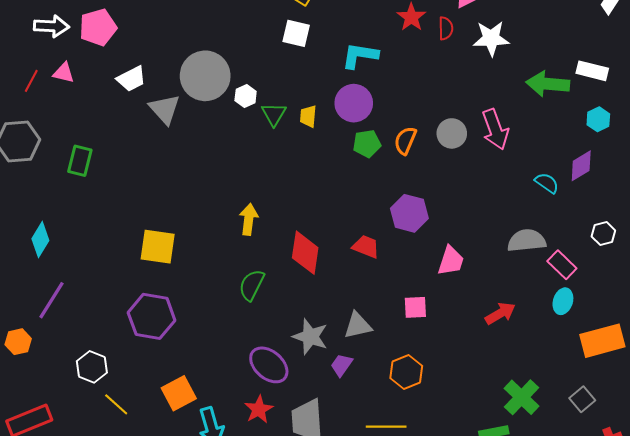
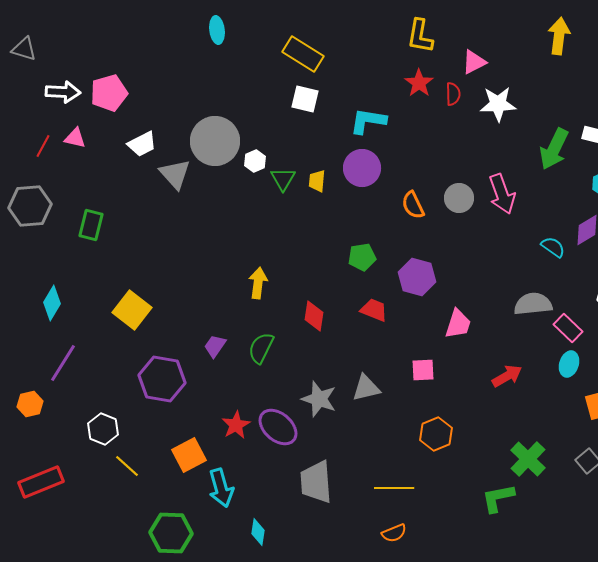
green arrow: (548, 84) -> (554, 149), turned -69
orange semicircle: (405, 141) -> (413, 205), turned -48
green pentagon: (367, 144) -> (362, 257), moved
yellow square: (158, 247) -> (132, 310), moved, turned 30
red diamond: (305, 253) -> (314, 316), size x0.7
purple trapezoid: (342, 365) -> (215, 346), moved
orange hexagon: (406, 372) -> (436, 434), moved
red star: (259, 409) -> (236, 425), moved

